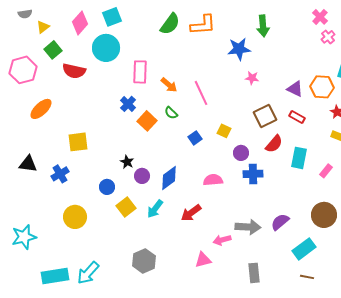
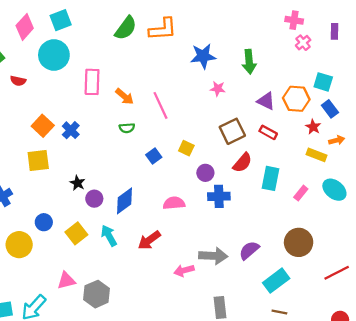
pink cross: (320, 17) -> (294, 20), turned -35
green arrow: (263, 26) -> (249, 62), moved
red semicircle: (74, 71) -> (18, 81), size x0.6
blue cross: (128, 104) -> (71, 130), moved
green semicircle: (171, 113) -> (127, 128), turned -48
orange square: (147, 121) -> (43, 126), moved
yellow square: (78, 142) -> (38, 160), moved
blue circle: (107, 187) -> (44, 222), moved
cyan arrow: (155, 209) -> (109, 236), turned 114
pink triangle: (203, 260) -> (66, 281), moved

